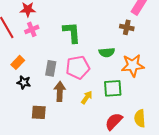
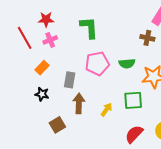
green L-shape: (72, 32) -> (89, 28), moved
orange rectangle: (18, 62) -> (42, 68), moved
pink pentagon: (78, 67) -> (97, 63), moved
brown square: (39, 112) -> (57, 125), turned -35

